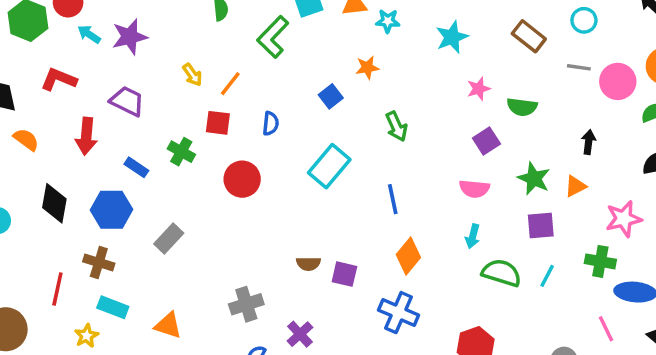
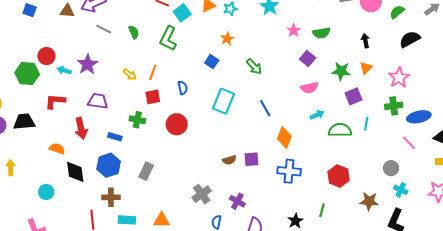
orange semicircle: (26, 139) -> (57, 149), moved
cyan arrow: (473, 236) -> (317, 115), turned -112

